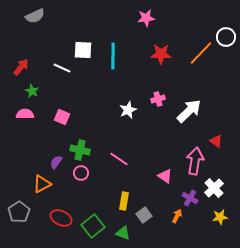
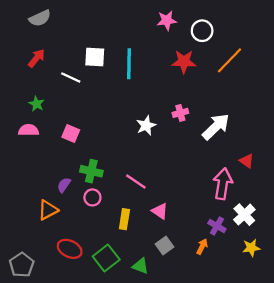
white circle: (226, 37) -> (202, 31), moved
red arrow: (21, 67) -> (37, 58), moved
pink triangle: (165, 176) -> (160, 211), moved
yellow rectangle: (124, 201) -> (124, 219), moved
gray pentagon: (19, 212) -> (22, 265), moved

